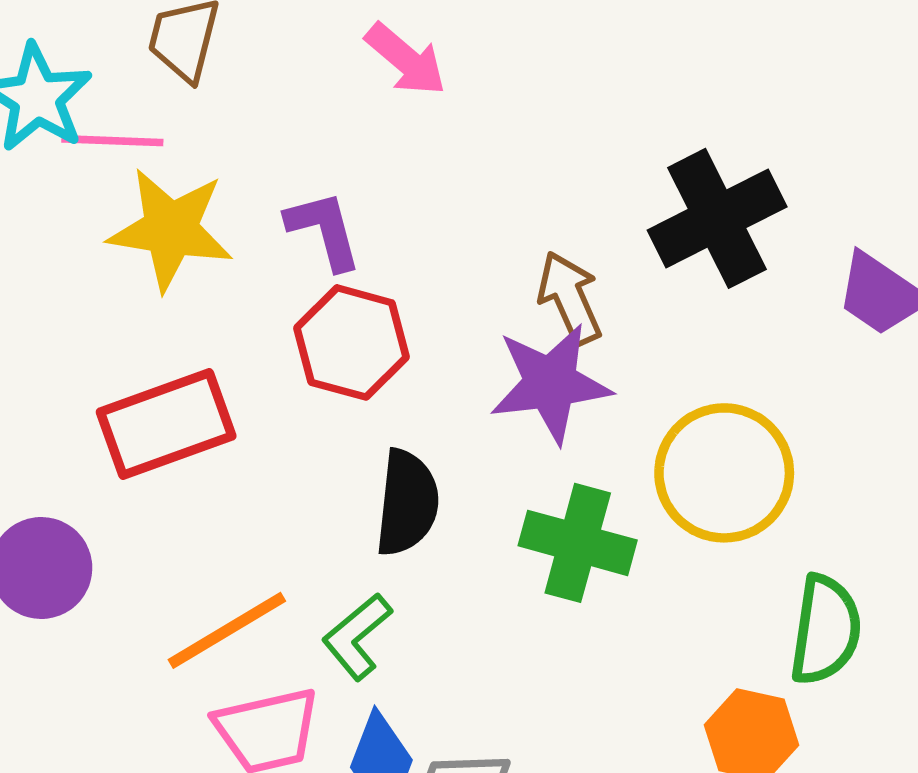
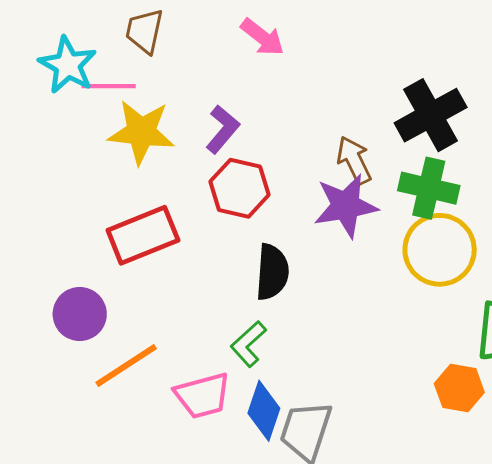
purple L-shape: (324, 230) -> (223, 129), turned 57
green cross: (578, 543) -> (429, 188), moved
orange line: (227, 630) -> (126, 366), moved

